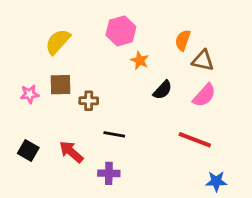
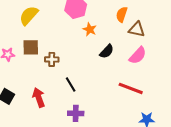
black line: (114, 134) -> (71, 84), turned 49
red arrow: (71, 152) -> (39, 97), turned 30
purple cross: (109, 173) -> (76, 113), moved

